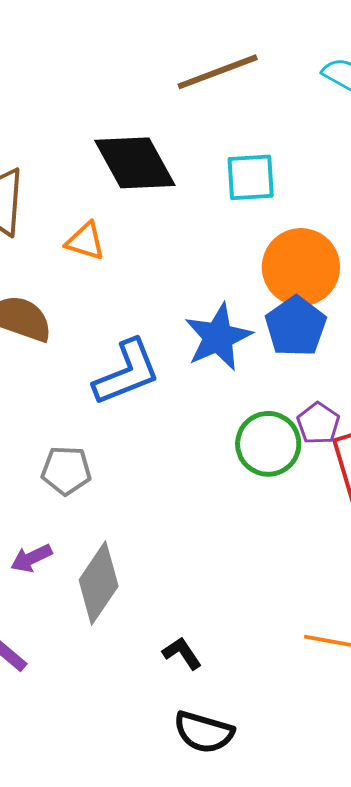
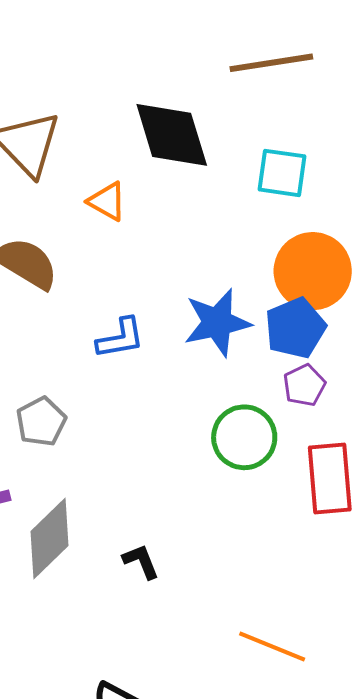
blue L-shape: (127, 372) -> (120, 338), size x0.7
purple pentagon: (318, 423) -> (304, 385), moved
gray pentagon: (66, 470) -> (41, 422), turned 30
black L-shape: (182, 653) -> (141, 561), moved

